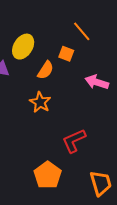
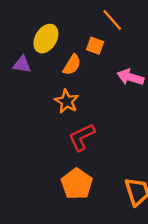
red L-shape: (74, 141) -> (82, 137), moved

